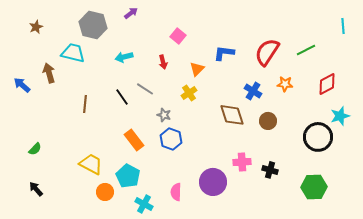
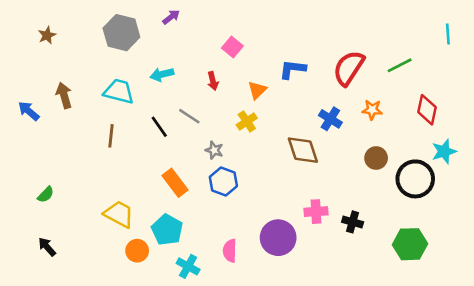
cyan trapezoid: (73, 53) -> (119, 91), moved
red diamond: (327, 84) -> (427, 110), turned -50
brown circle: (268, 121) -> (376, 158), moved

